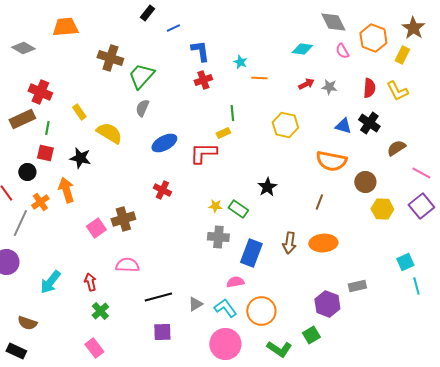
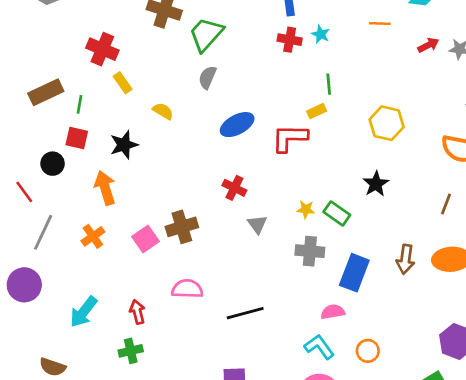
cyan star: (240, 62) -> (321, 34), moved
orange line: (259, 78) -> (380, 24), moved
red cross: (203, 80) -> (290, 40), turned 30
red cross: (40, 92) -> (102, 49), moved
yellow hexagon: (285, 125) -> (387, 123), moved
yellow semicircle: (109, 133) -> (163, 111), size x0.6
black star: (80, 158) -> (124, 145), turned -30
orange cross: (40, 202) -> (93, 236), moved
black line: (158, 297) -> (245, 313), moved
gray triangle: (195, 304) -> (257, 224), moved, turned -35
green cross: (100, 311) -> (131, 351), moved, turned 30
orange circle: (261, 311) -> (368, 351), size x0.6

